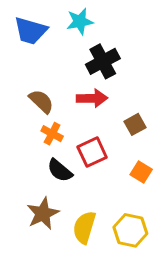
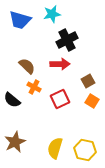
black semicircle: (60, 170) -> (12, 100), moved
orange square: (141, 172) -> (92, 101), moved
brown star: (43, 213) -> (15, 142), moved

